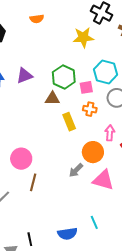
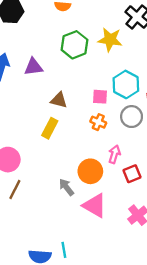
green hexagon: (64, 77) -> (74, 45), moved
yellow rectangle: (69, 122) -> (50, 128), moved, turned 36
gray arrow: (76, 170) -> (66, 187), turned 84
cyan line: (94, 222) -> (64, 250), moved

